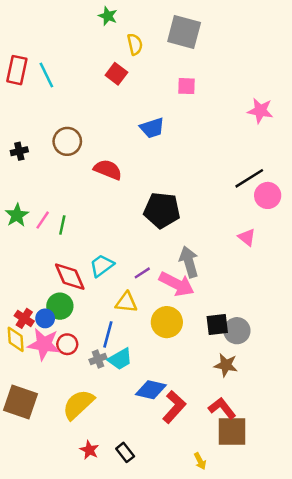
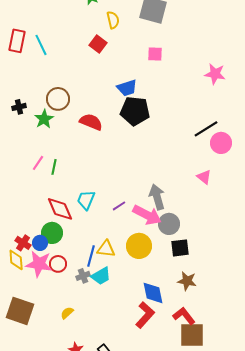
black pentagon: (162, 210) -> (135, 111), moved
green star: (17, 215) -> (44, 119), moved
cyan trapezoid: (102, 266) -> (86, 200), turned -30
yellow triangle: (126, 302) -> (106, 249), moved
gray circle: (237, 331) -> (169, 224), moved
blue diamond: (151, 390) -> (153, 293), moved, turned 65
yellow semicircle: (78, 404) -> (67, 313), size x0.5

